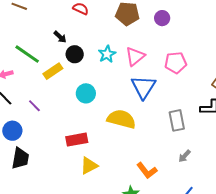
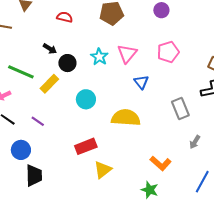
purple circle: (162, 18) -> (161, 10), moved
blue triangle: (143, 87) -> (141, 82), size x0.6

